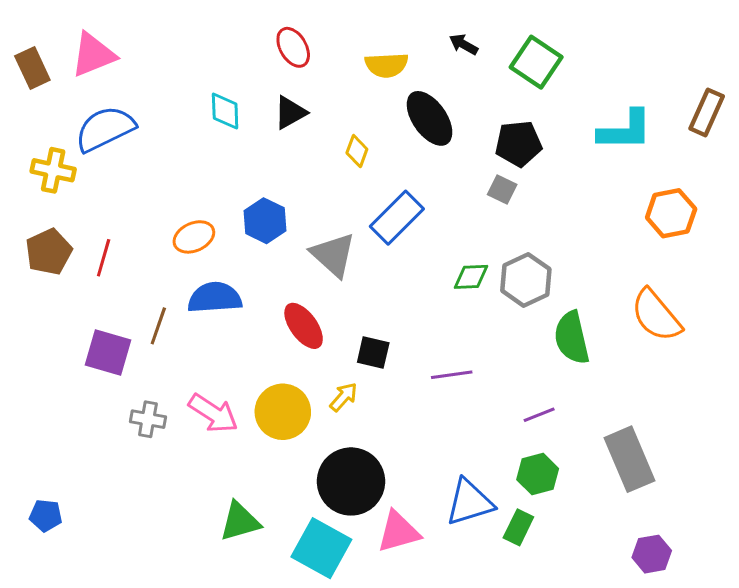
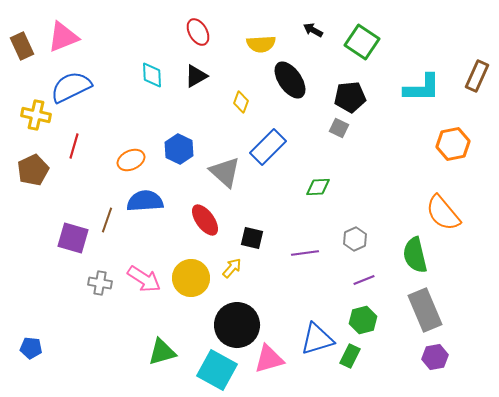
red line: (104, 258) -> (74, 146), moved
gray hexagon: (526, 280) -> (355, 239), moved, size x0.7
green semicircle: (572, 338) -> (415, 255), moved
purple hexagon: (652, 554) -> (435, 357), moved

